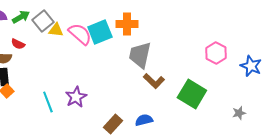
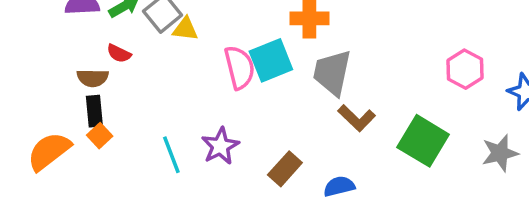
cyan square: (100, 32) -> (271, 60), moved
pink semicircle: (80, 34) -> (239, 67), moved, turned 35
gray star: (239, 113) -> (500, 153), moved, size x1.5
brown rectangle: (113, 124) -> (285, 169), moved

